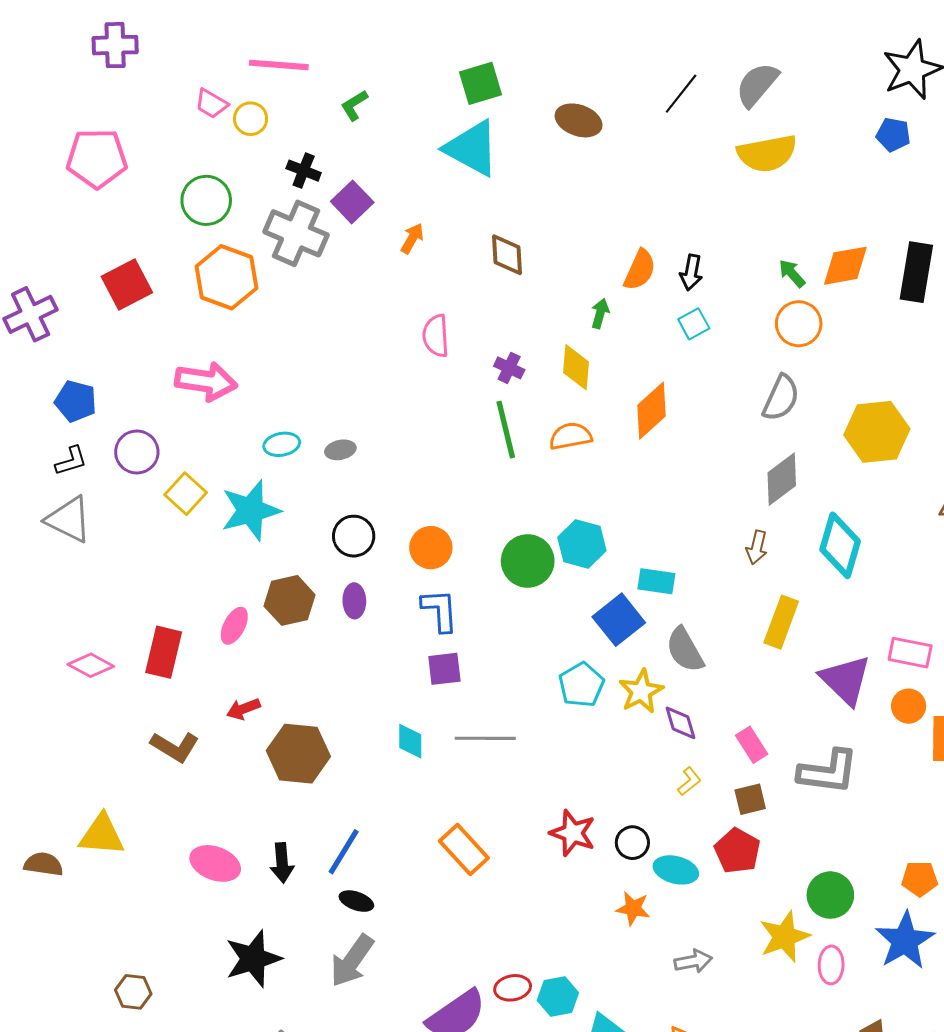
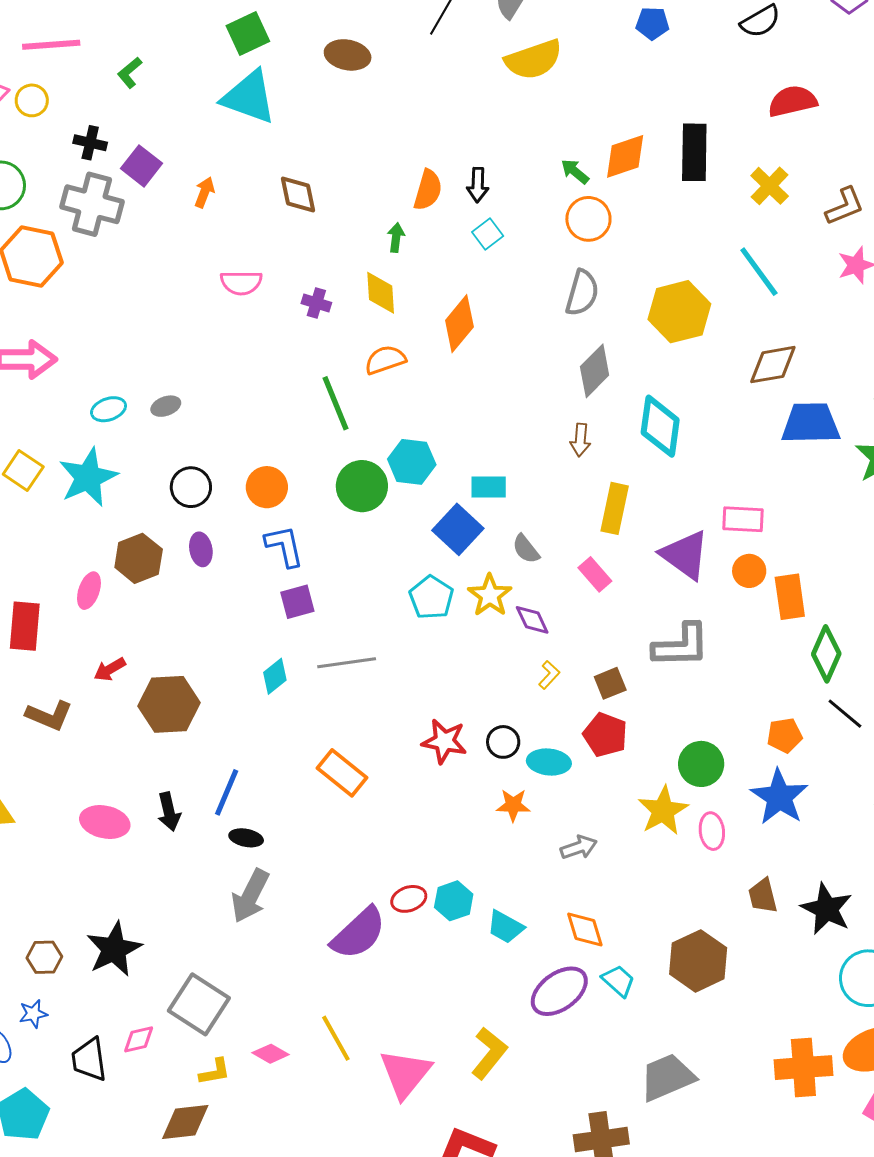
pink semicircle: (436, 336) -> (241, 283), turned -78
green line: (506, 430) -> (335, 403), moved
gray semicircle: (685, 650) -> (526, 549), size x0.7
cyan diamond: (410, 741) -> (275, 676), turned 60
pink rectangle: (752, 745) -> (595, 574), moved
black star: (253, 959) -> (114, 949), moved

